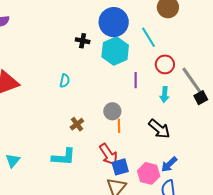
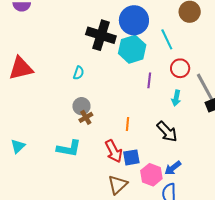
black cross: (83, 41) -> (101, 35), size x2.0
gray circle: (112, 111) -> (81, 106), moved
blue square: (120, 167) -> (131, 157), moved

